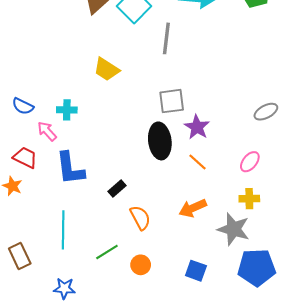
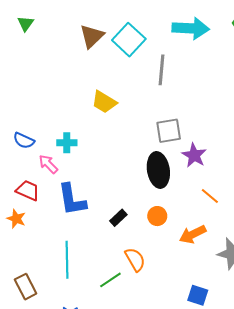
orange line: (197, 162) -> (210, 196), moved
orange semicircle: (140, 218) -> (135, 259), moved
orange circle: (141, 265) -> (157, 216), moved

